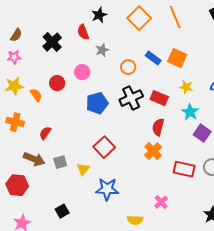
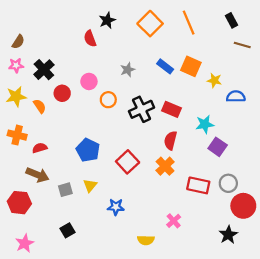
black cross: (52, 42) -> (44, 70), moved
gray star: (102, 50) -> (128, 70), moved
orange circle: (128, 67) -> (108, 100), moved
yellow star: (186, 87) -> (214, 80), moved
blue pentagon: (97, 103) -> (88, 150), moved, turned -30
cyan star: (190, 112) -> (205, 124), turned 30
red semicircle: (45, 133) -> (40, 148), moved, turned 40
red square: (104, 147) -> (128, 162), moved
gray square: (60, 162) -> (65, 190), moved
blue star: (107, 189) -> (116, 207), size x0.7

